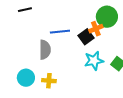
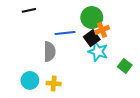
green circle: (107, 17) -> (92, 18), moved
cyan star: (94, 61) -> (98, 52), moved, turned 30

